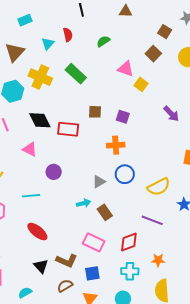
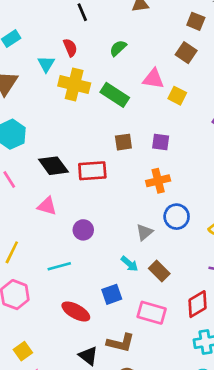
green rectangle: (76, 74) -> (115, 95), moved
yellow cross: (40, 77) -> (74, 85), moved
cyan arrow: (84, 203) -> (130, 264), turned 64
blue square: (92, 273) -> (112, 294), moved

